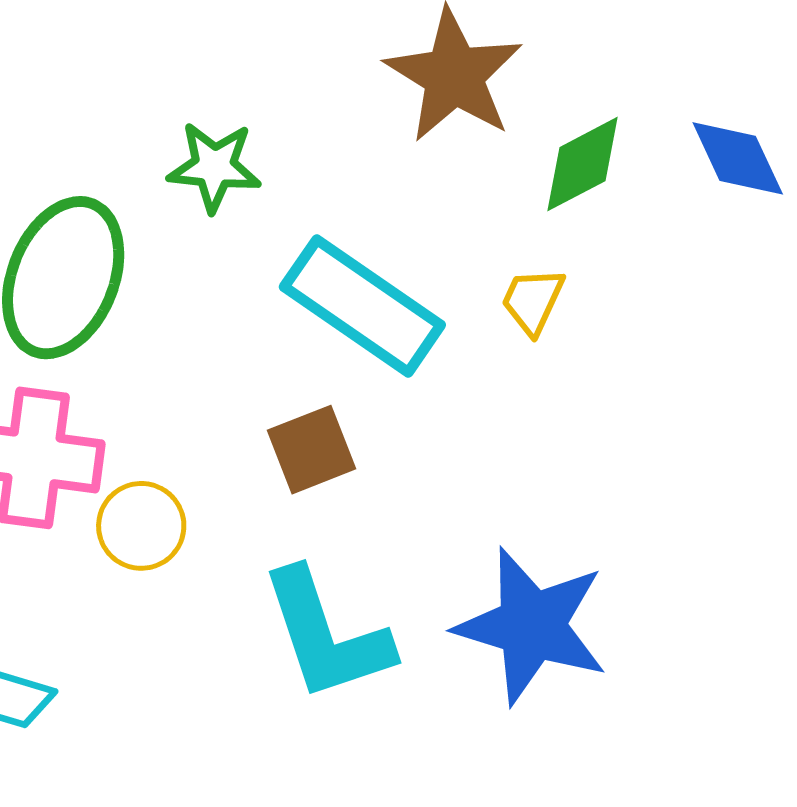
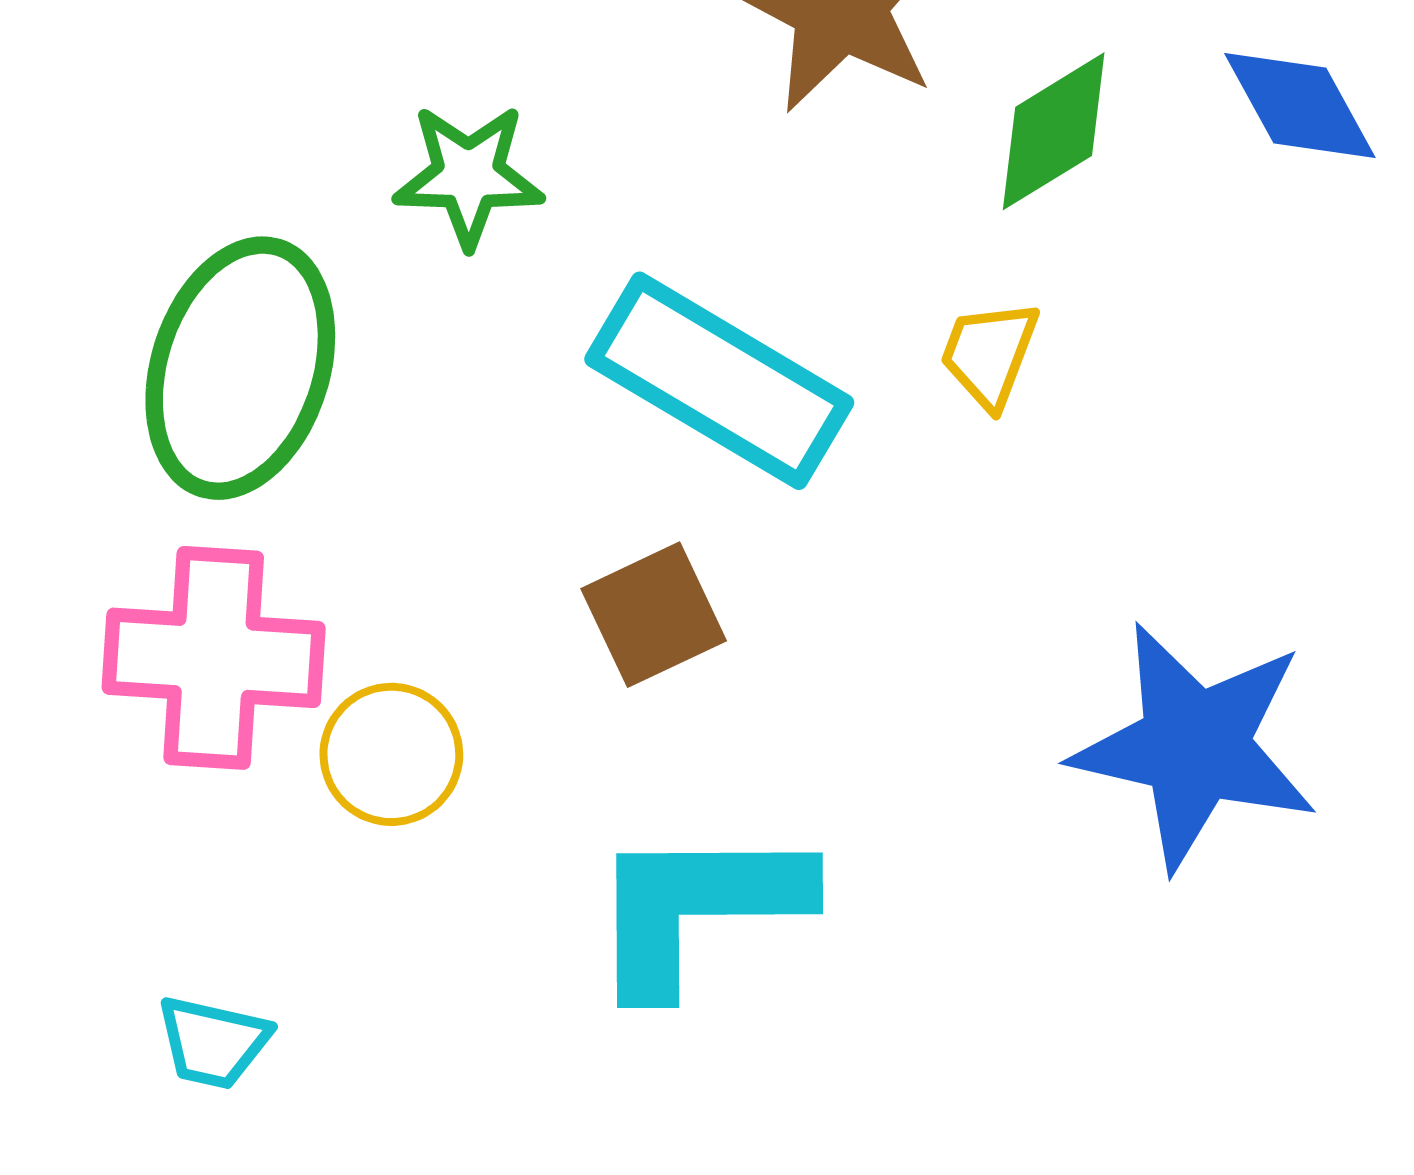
blue star: (532, 626) -> (1195, 746), moved
cyan L-shape: (326, 635) -> (697, 908), turned 112

